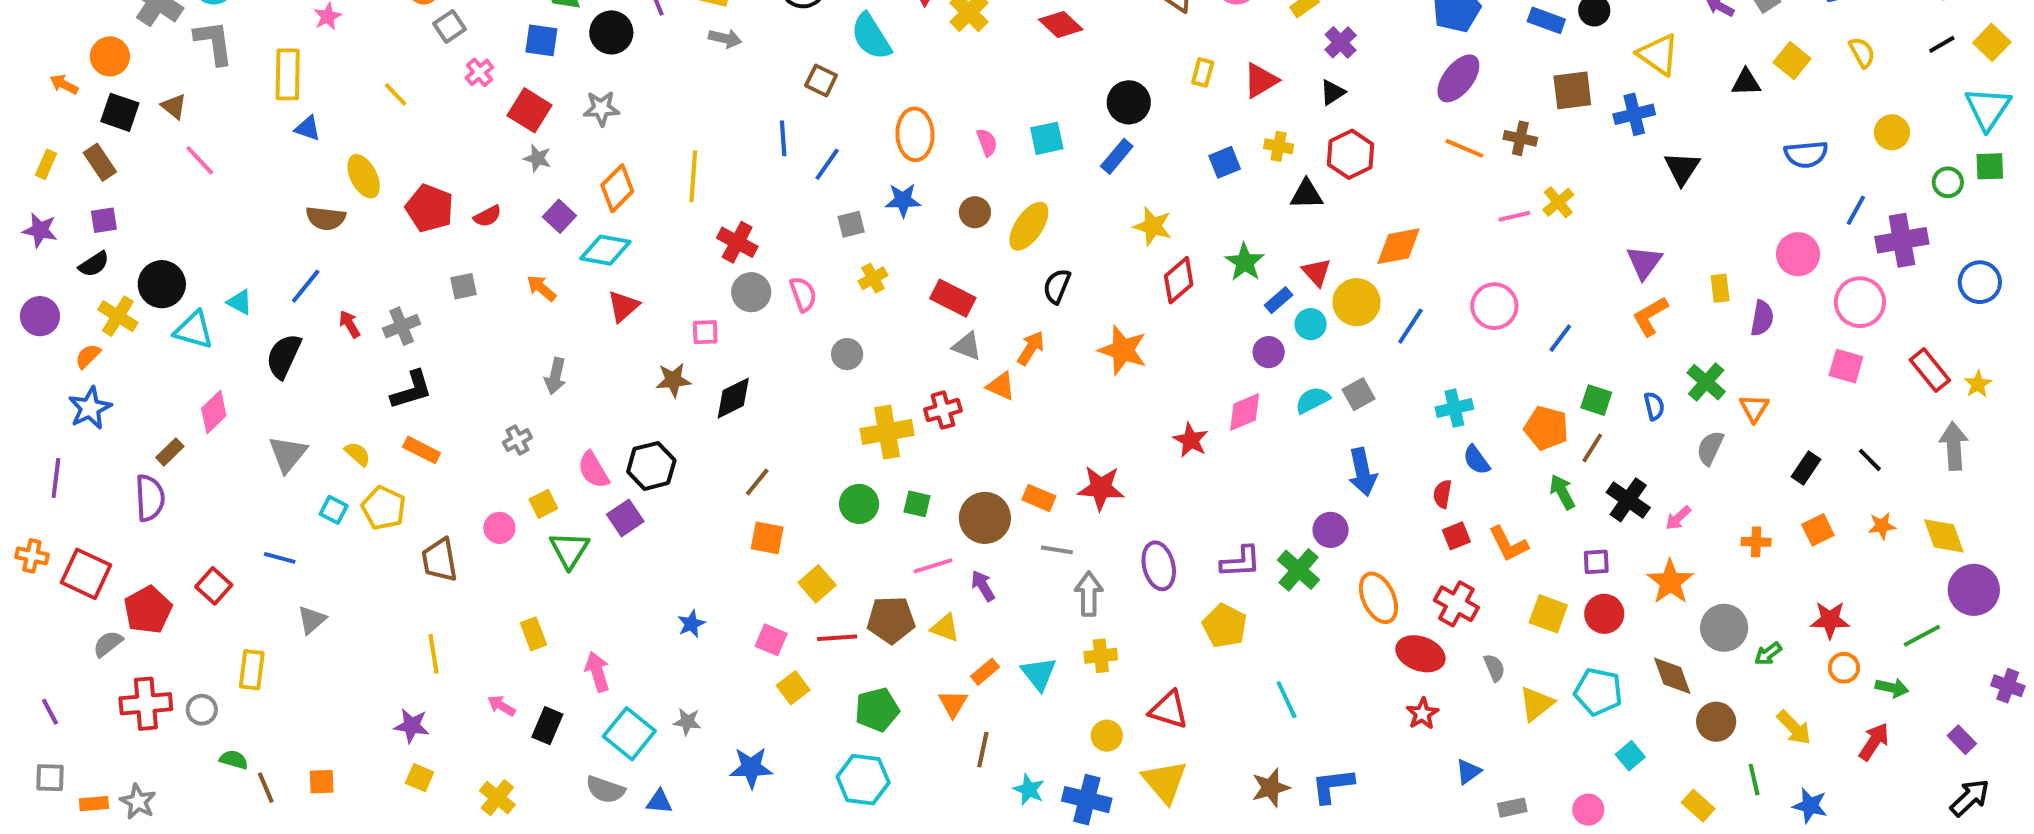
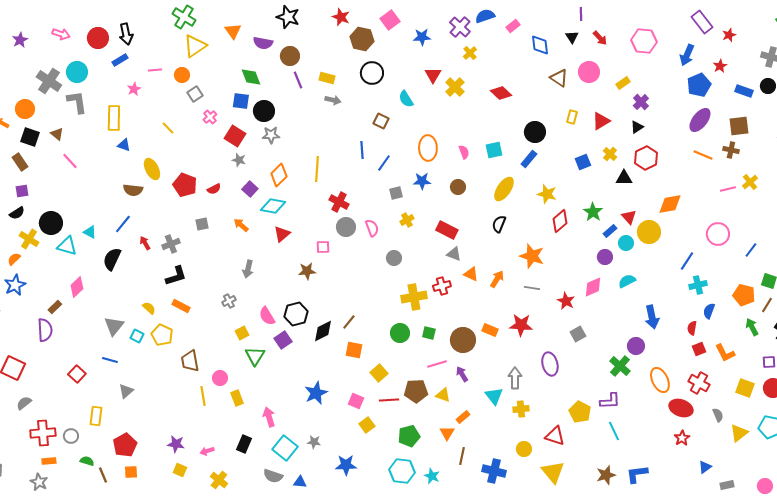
black circle: (611, 32) -> (264, 111), moved
cyan semicircle: (871, 36) -> (406, 99), size x0.7
brown square: (1572, 90) -> (739, 126), moved
yellow cross: (1279, 146) -> (610, 154), turned 32
yellow ellipse: (1029, 226) -> (504, 189), moved
blue line: (1410, 326) -> (687, 261), moved
orange arrow: (1031, 348) -> (497, 279), moved
gray square: (1359, 394) -> (578, 334), moved
black diamond: (733, 398) -> (323, 331), moved
gray triangle: (288, 454) -> (114, 326), moved
blue semicircle: (1476, 460) -> (709, 311), turned 56
pink circle: (499, 528) -> (220, 378), moved
gray line: (1057, 550) -> (532, 288), moved
purple L-shape: (1241, 562) -> (610, 401), moved
red pentagon: (148, 610) -> (125, 445), moved
blue star: (691, 624) -> (316, 393), size x1.6
yellow pentagon: (1225, 626) -> (580, 412), moved
yellow line: (434, 654) -> (203, 396), moved
cyan triangle: (1039, 674) -> (494, 396), moved
pink arrow: (501, 706) -> (207, 451), moved, turned -48
cyan star: (1029, 790) -> (432, 476), moved
blue cross: (1087, 800) -> (494, 471), moved
orange rectangle: (94, 804) -> (49, 461), moved

